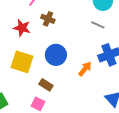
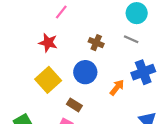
brown cross: (48, 19) -> (96, 43), moved
yellow square: (22, 62) -> (48, 80), turned 30

